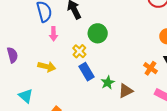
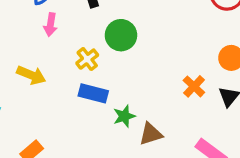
orange cross: (150, 68) -> (194, 86), moved
blue rectangle: (86, 72) -> (93, 93), turned -54

